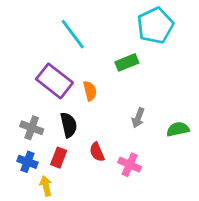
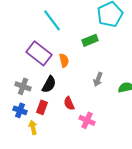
black semicircle: (69, 125) -> (49, 84), turned 42
pink cross: (130, 165) -> (87, 120), moved

